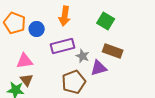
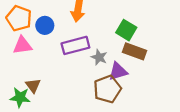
green square: (106, 21) -> (126, 30), moved
pink triangle: (25, 61) -> (22, 45), moved
brown pentagon: (74, 82) -> (107, 89), moved

